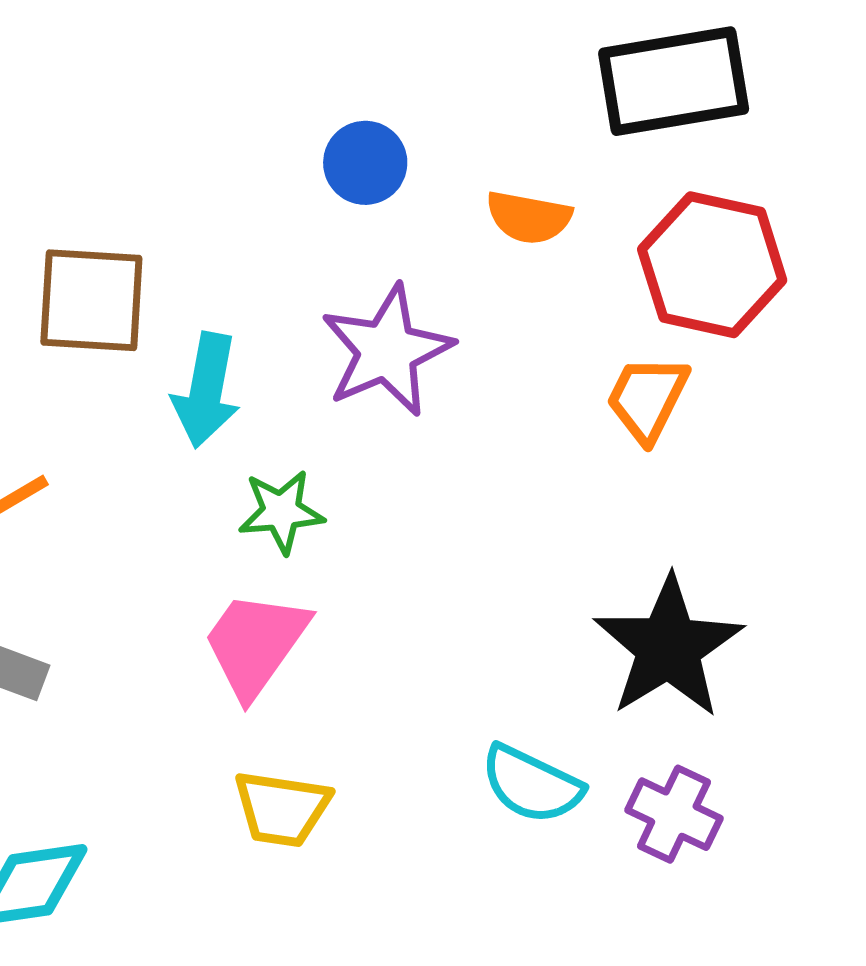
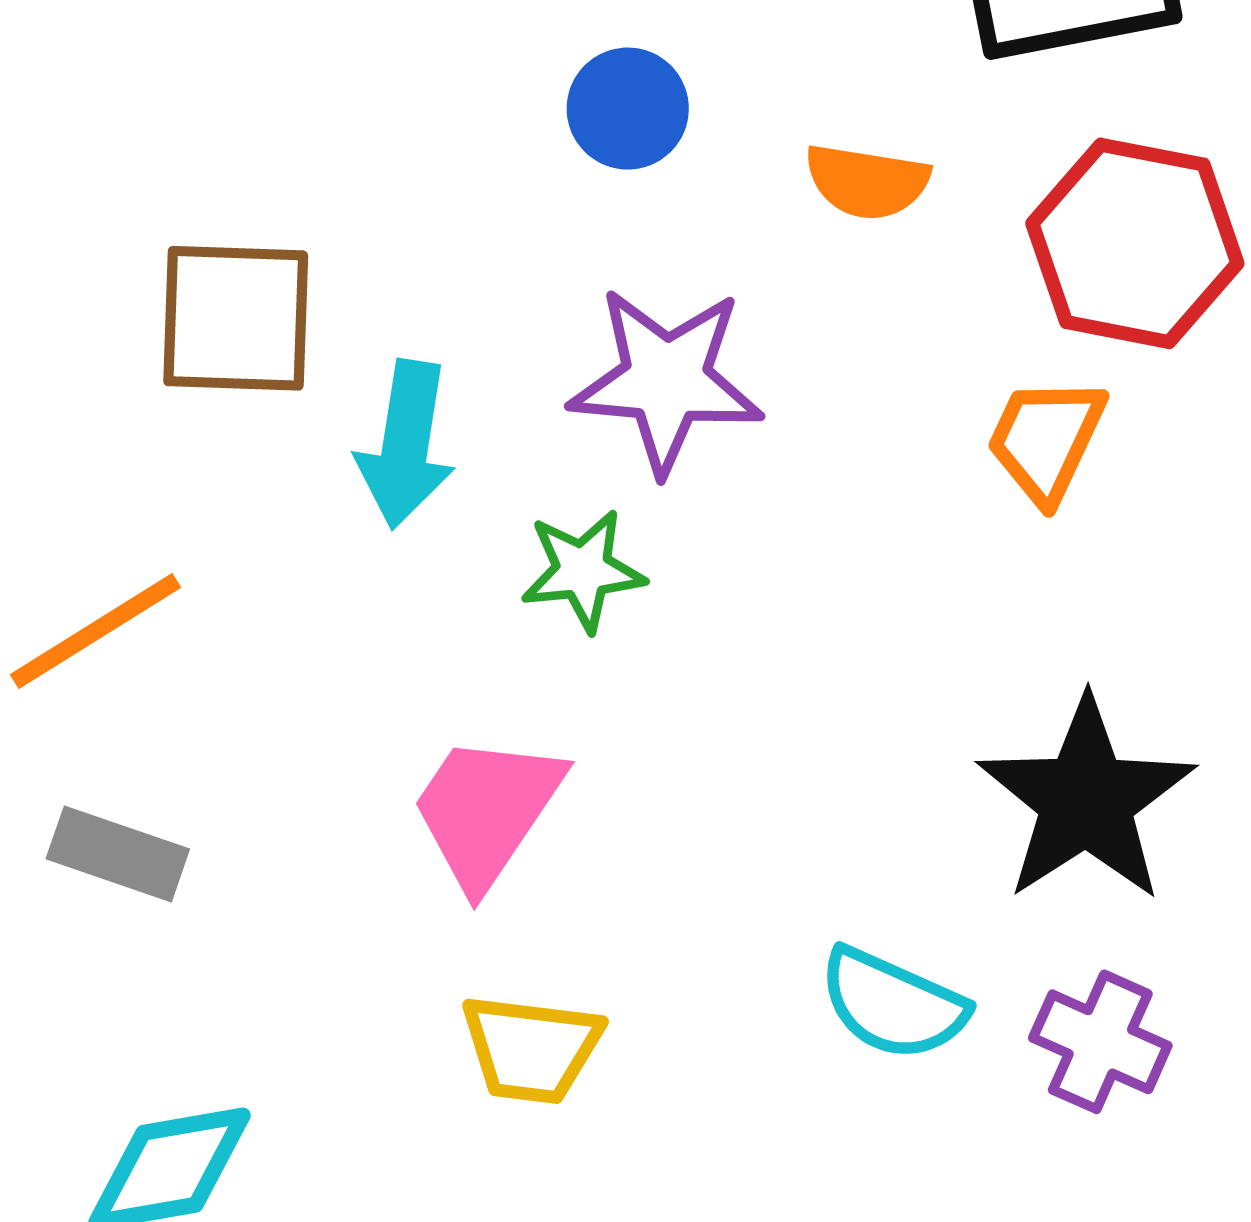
purple star: (387, 351) -> (666, 380), turned 30
green star: (281, 512) -> (583, 570), moved

